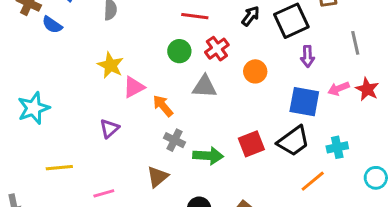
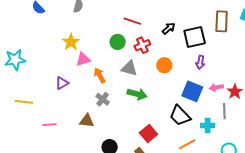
gray line: (355, 43) -> (224, 111), moved
black trapezoid: (293, 141) -> (180, 116), turned 70
red square: (251, 144) -> (148, 134), moved, turned -30
green arrow: (208, 156) -> (137, 94), moved
brown triangle: (157, 177) -> (87, 121), turned 35

